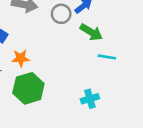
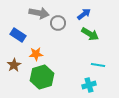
gray circle: (61, 14) -> (58, 23), moved
cyan line: (107, 57) -> (98, 65), moved

